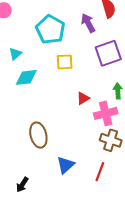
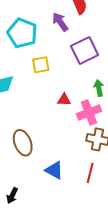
red triangle: (83, 98) -> (64, 100), turned 40
blue triangle: (66, 165) -> (54, 170), turned -42

